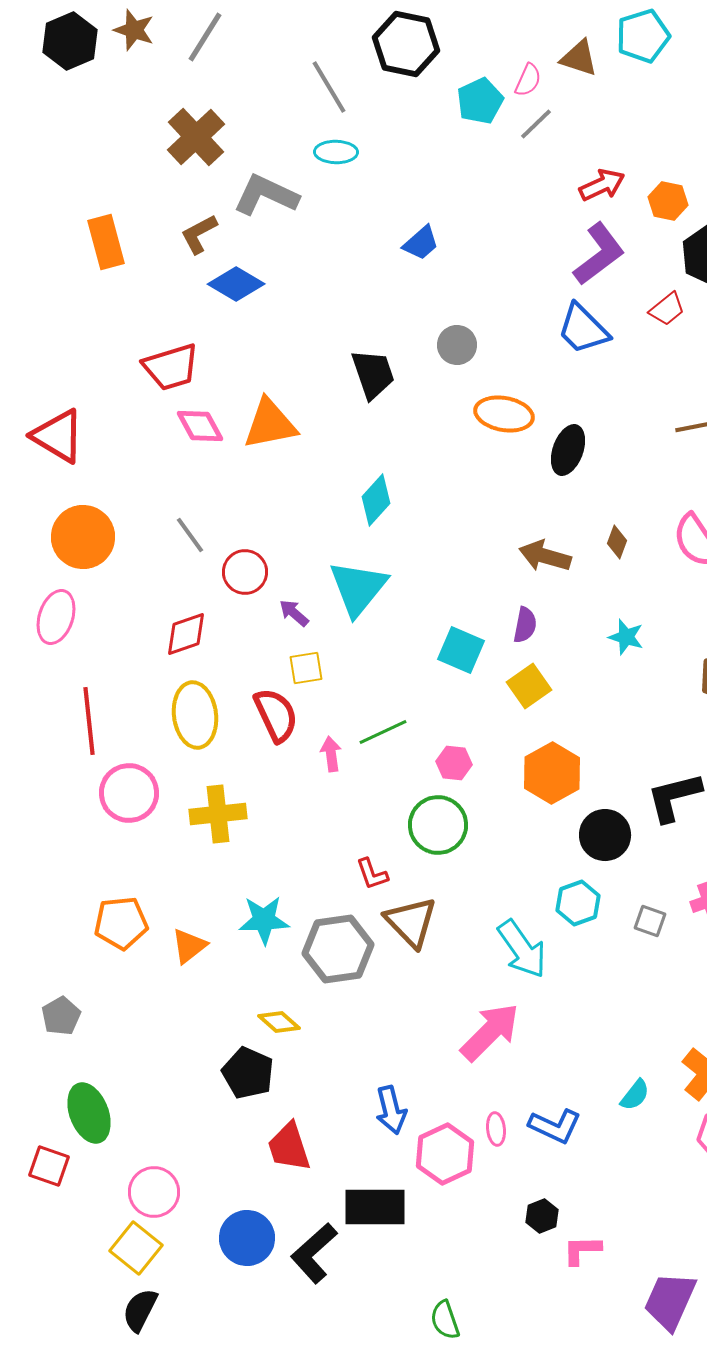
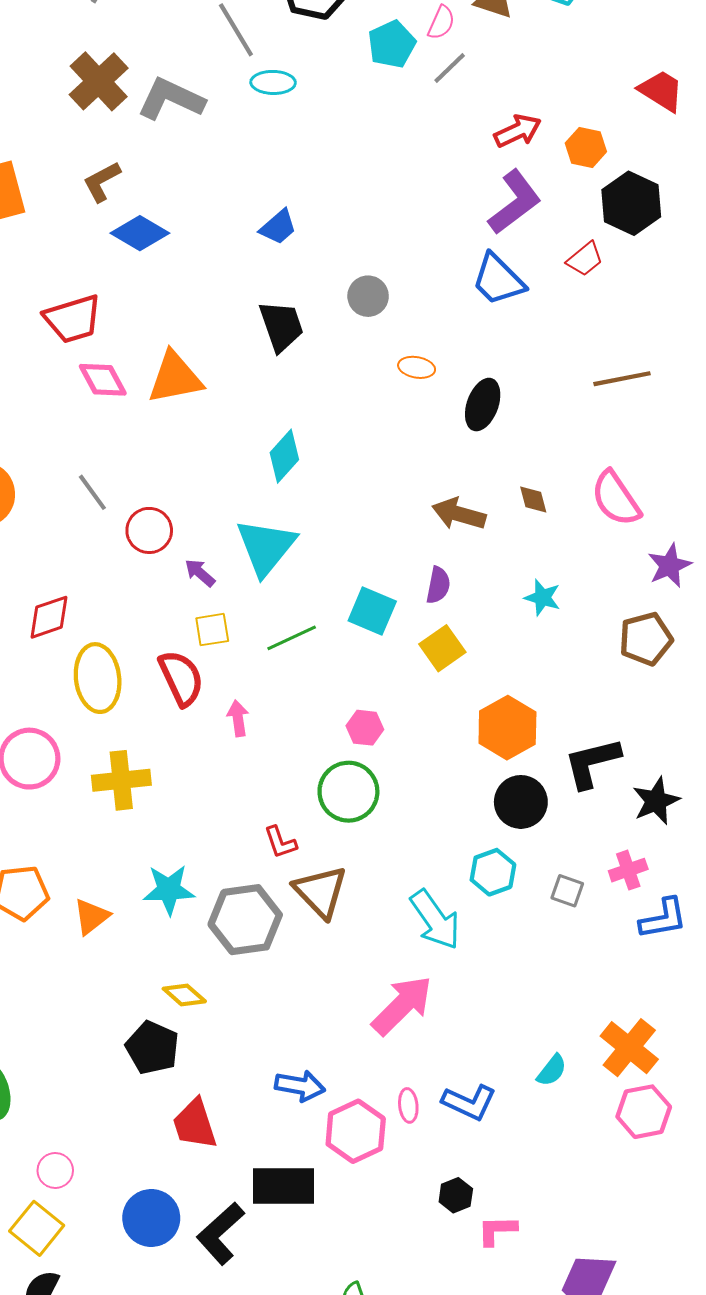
cyan ellipse: (336, 152) -> (273, 82), moved
gray L-shape: (266, 195) -> (171, 99), moved
blue trapezoid: (421, 243) -> (278, 227), moved
orange ellipse: (504, 414) -> (417, 367), size x0.6
brown diamond: (617, 542) -> (533, 499), turned -36
red diamond: (186, 634) -> (49, 617), moved
green line: (383, 732) -> (292, 638), moved
orange hexagon: (552, 773) -> (507, 728), moved
blue arrow: (391, 1110) -> (300, 1086), turned -66
pink circle: (154, 1192) -> (55, 1170), size x0.7

